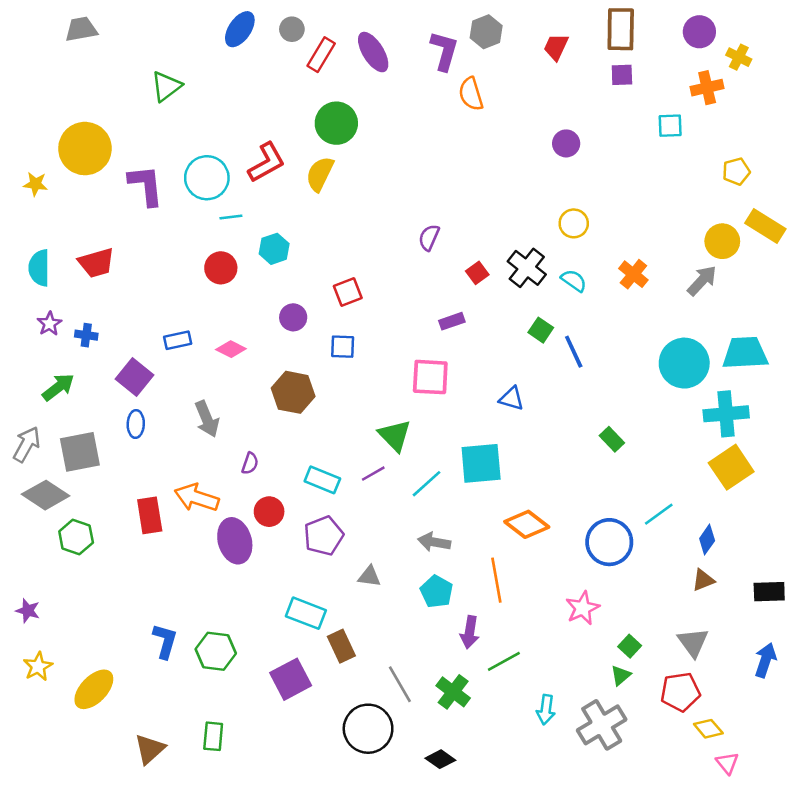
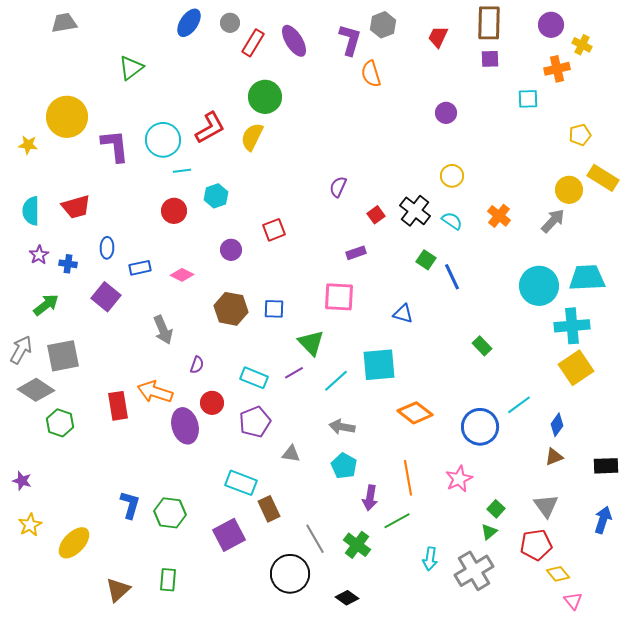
blue square: (343, 347) -> (274, 309), moved
blue ellipse: (136, 424) -> (107, 248), moved
orange line: (496, 580) -> (408, 478), moved

